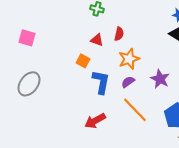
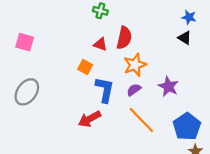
red semicircle: (119, 34) -> (124, 38), size x1.5
red arrow: (95, 121) -> (90, 119), moved

